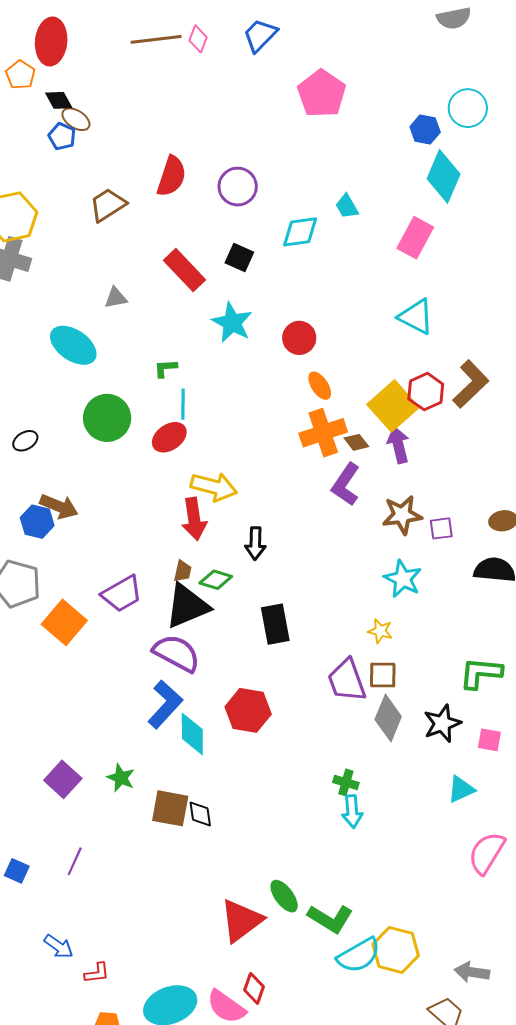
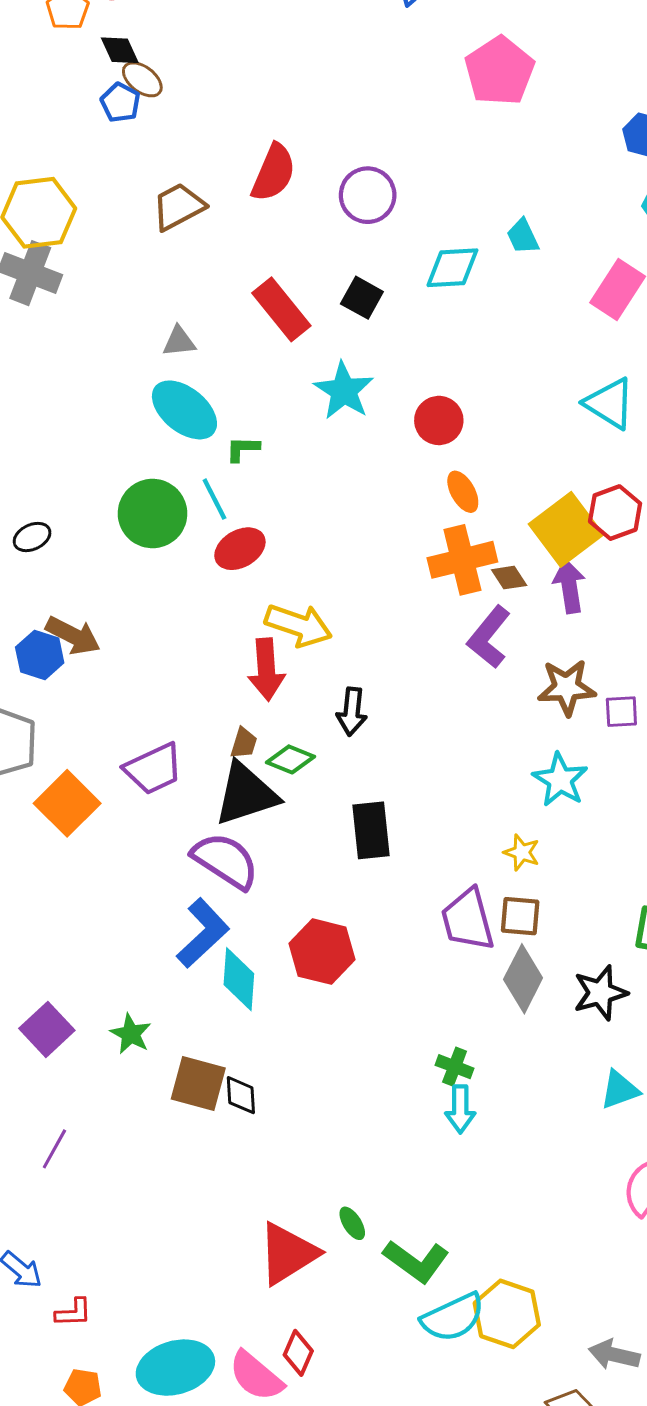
cyan ellipse: (73, 345) -> (184, 410), moved
cyan line: (183, 404) -> (214, 499), moved, turned -32
green ellipse: (284, 896) -> (352, 1223), size x0.7

